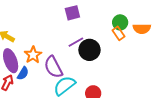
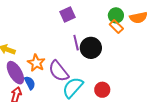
purple line: (76, 42) -> (76, 43), turned -63
blue semicircle: (23, 73) -> (30, 83), turned -48

